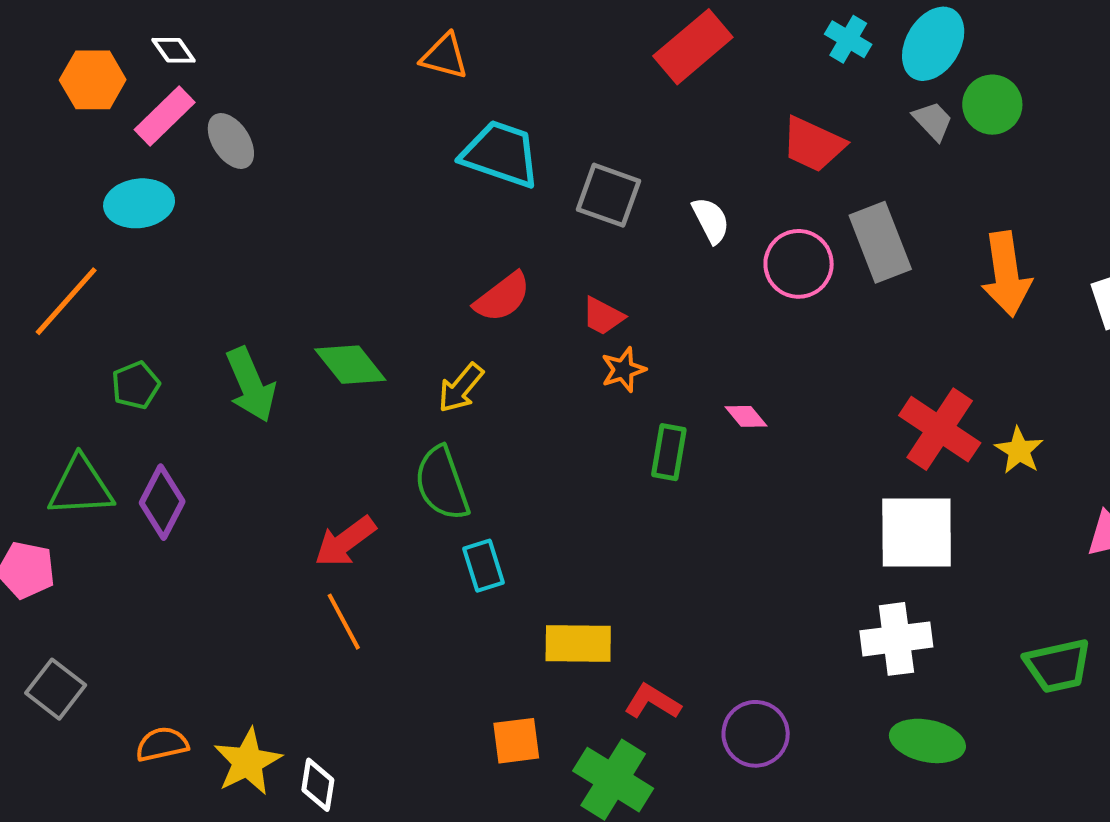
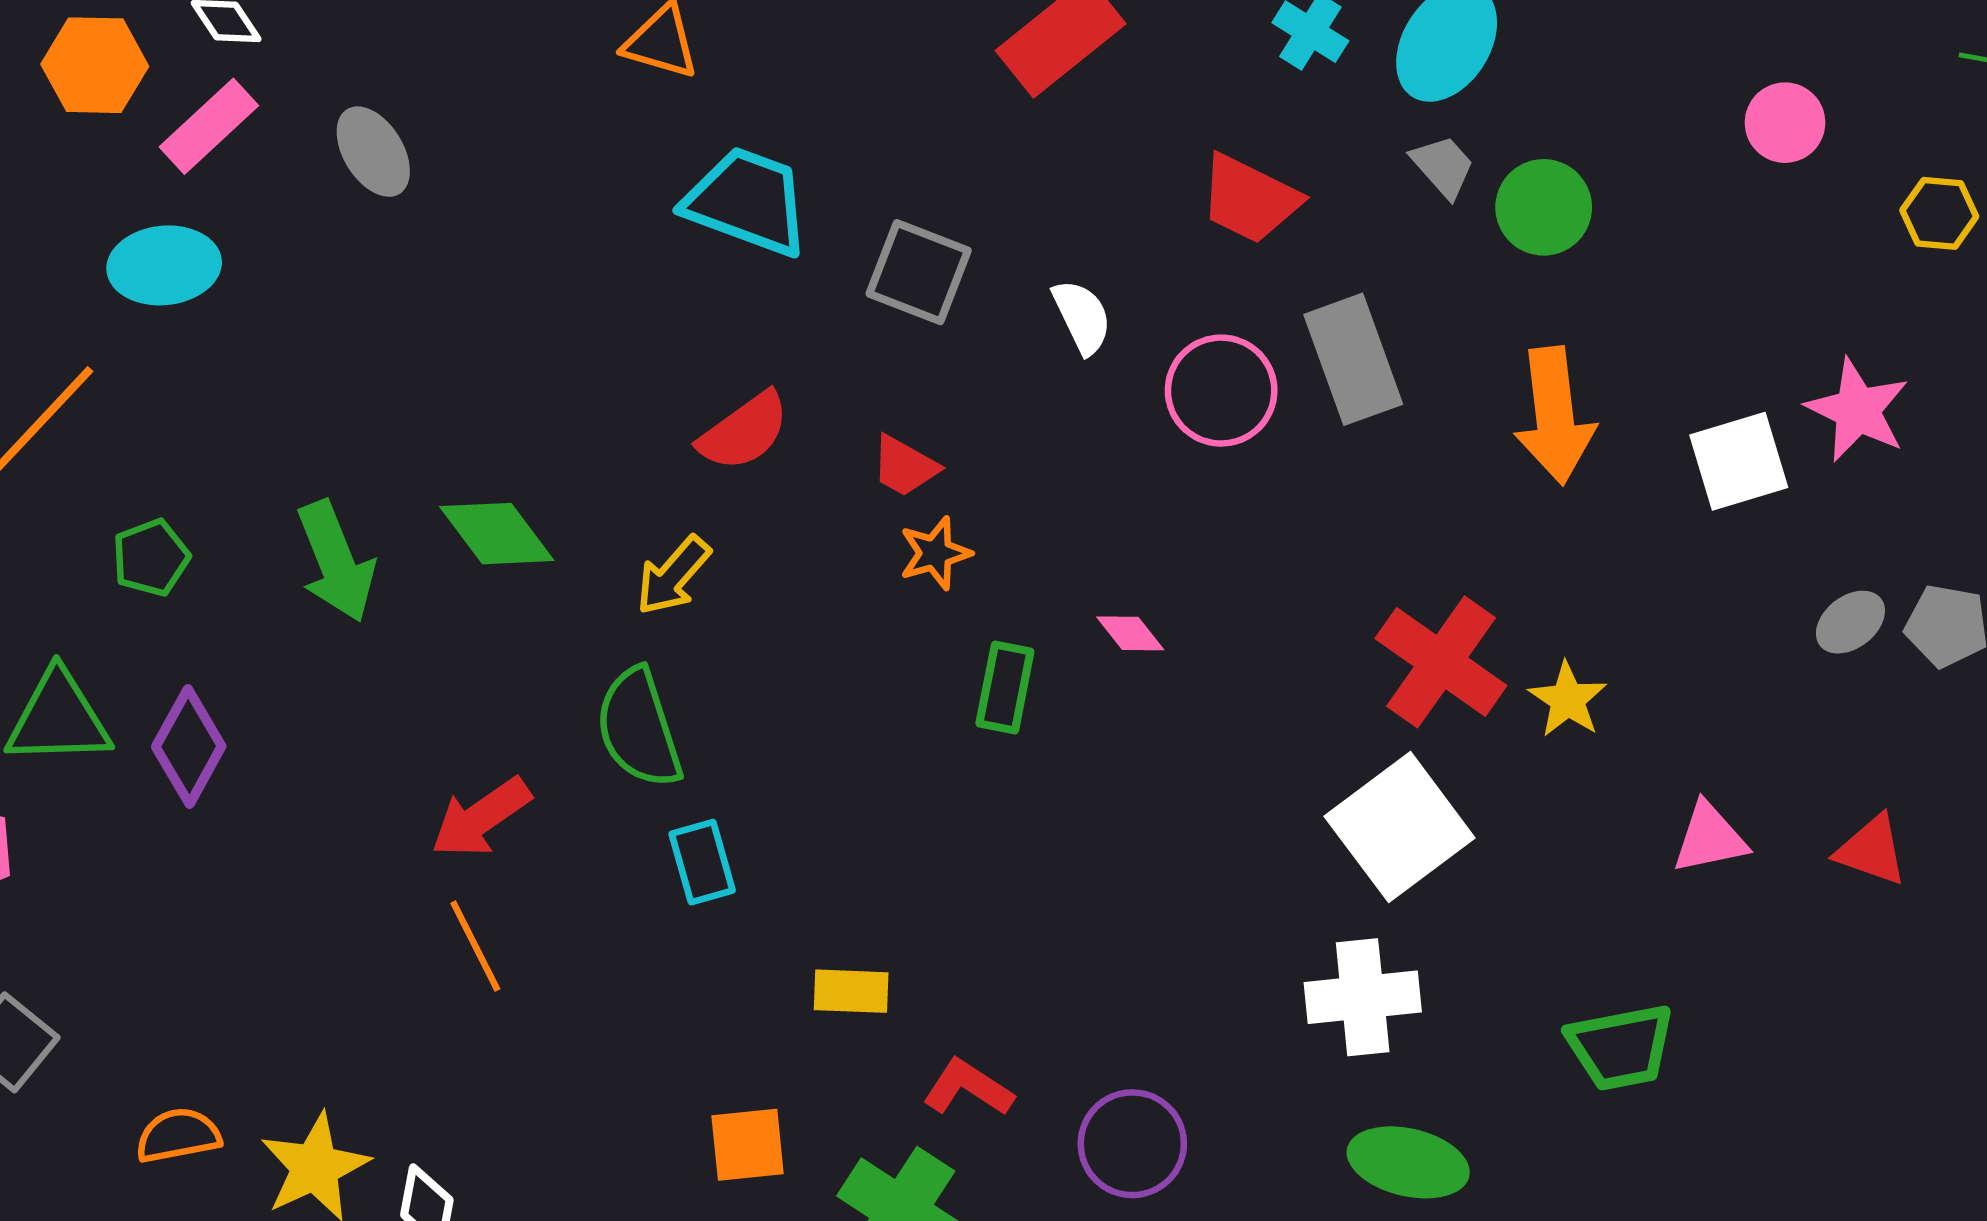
green circle: (992, 105) -> (1544, 207), moved
gray ellipse: (231, 141) -> (373, 152), moved
white square: (917, 533) -> (1400, 827), turned -38
yellow rectangle: (578, 644) -> (851, 991), size x0.7

